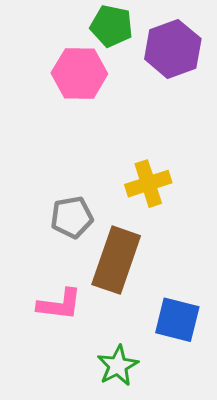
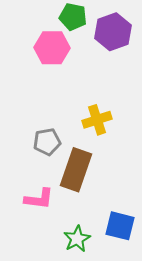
blue square: (177, 320) -> (120, 226), moved

